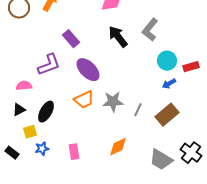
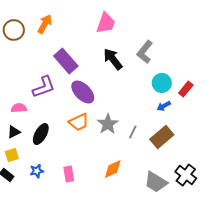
purple rectangle: (71, 39) -> (66, 61), size x1.4
red rectangle: (191, 67) -> (186, 89), turned -35
gray star: (113, 102) -> (108, 124), turned -30
yellow square: (30, 132) -> (12, 155), moved

